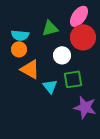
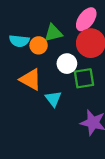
orange circle: (19, 49) -> (39, 45), moved
green square: (73, 79) -> (84, 78), moved

